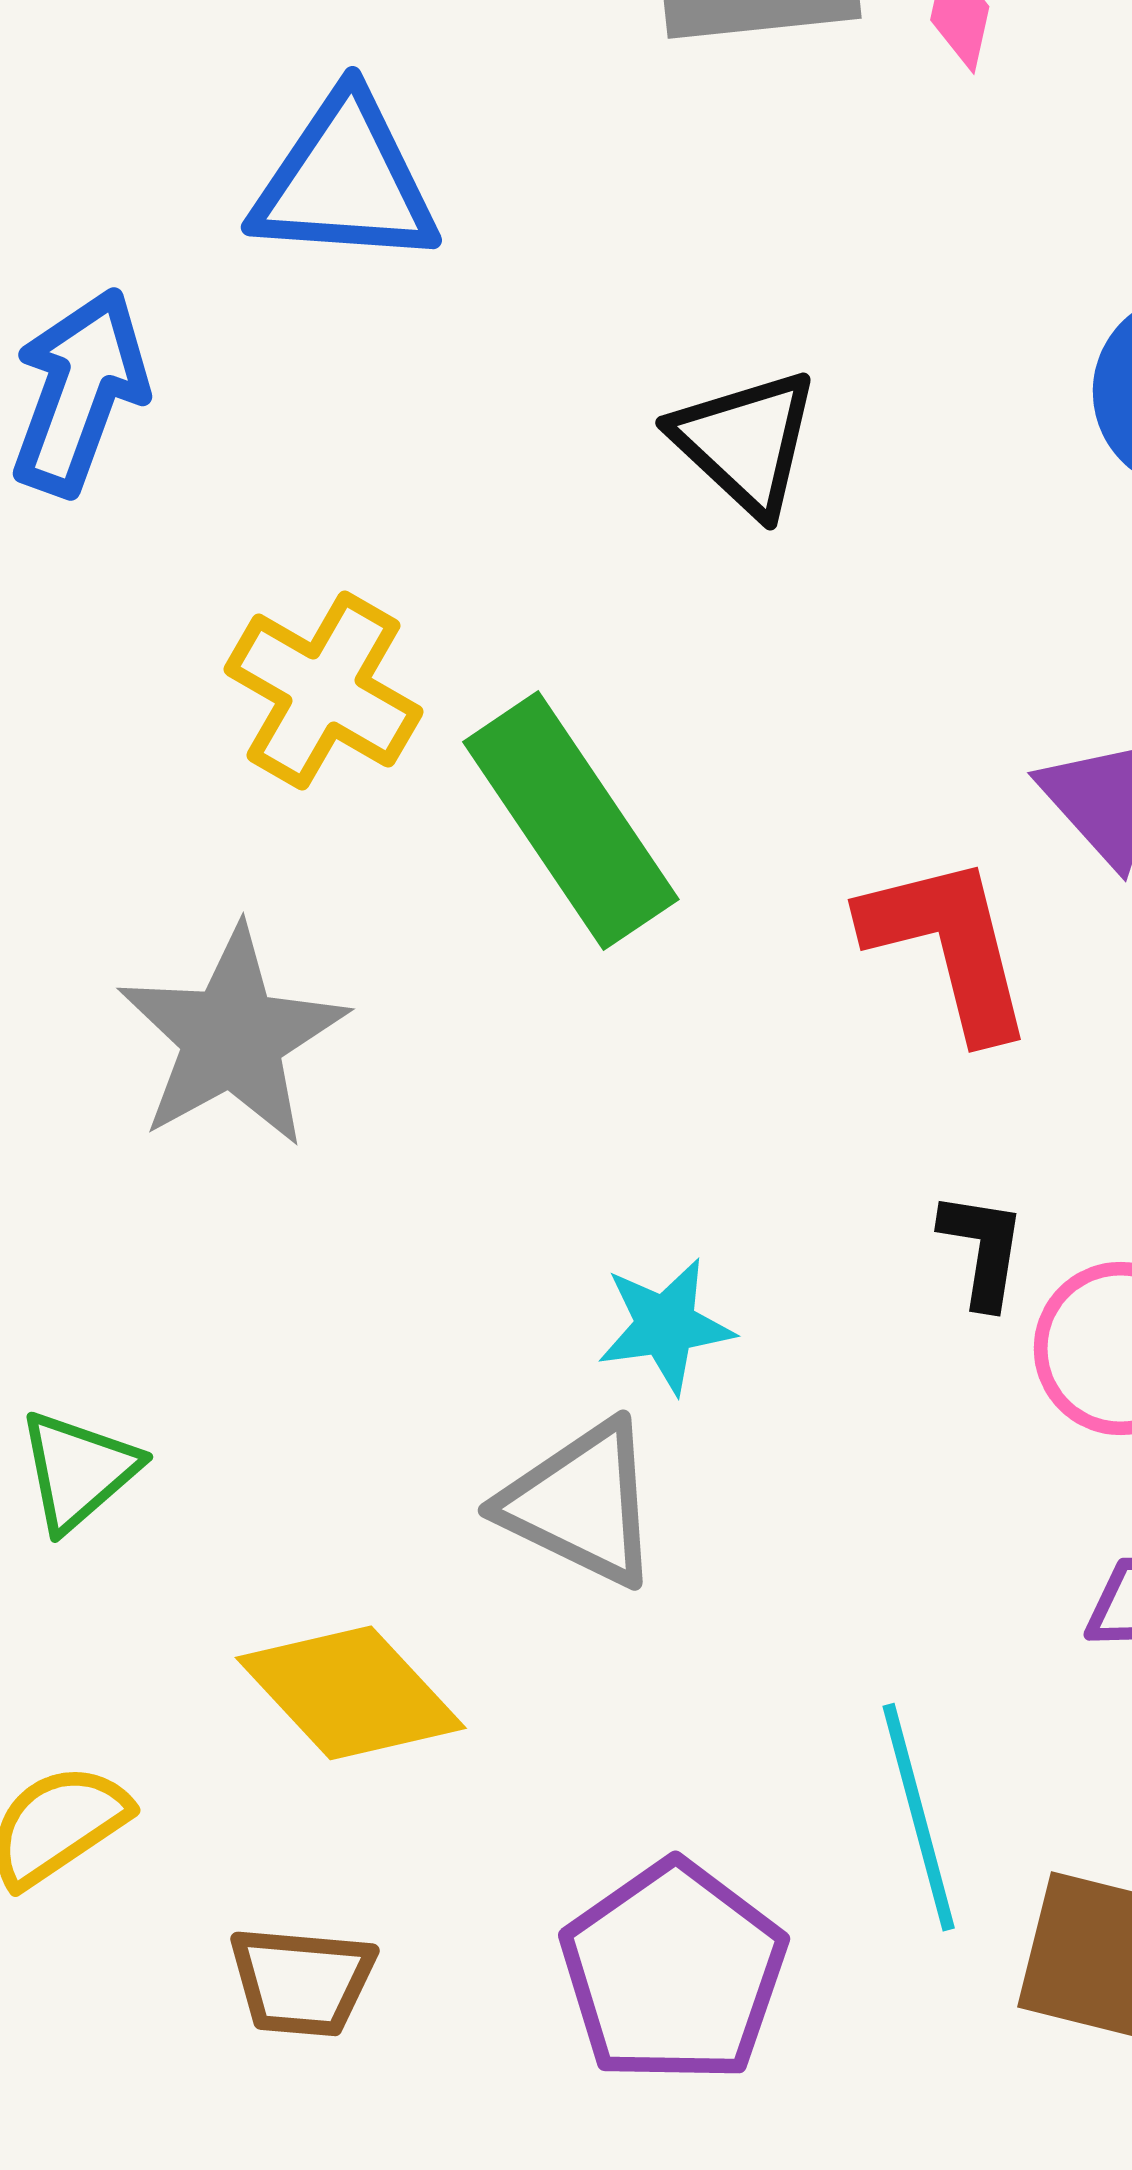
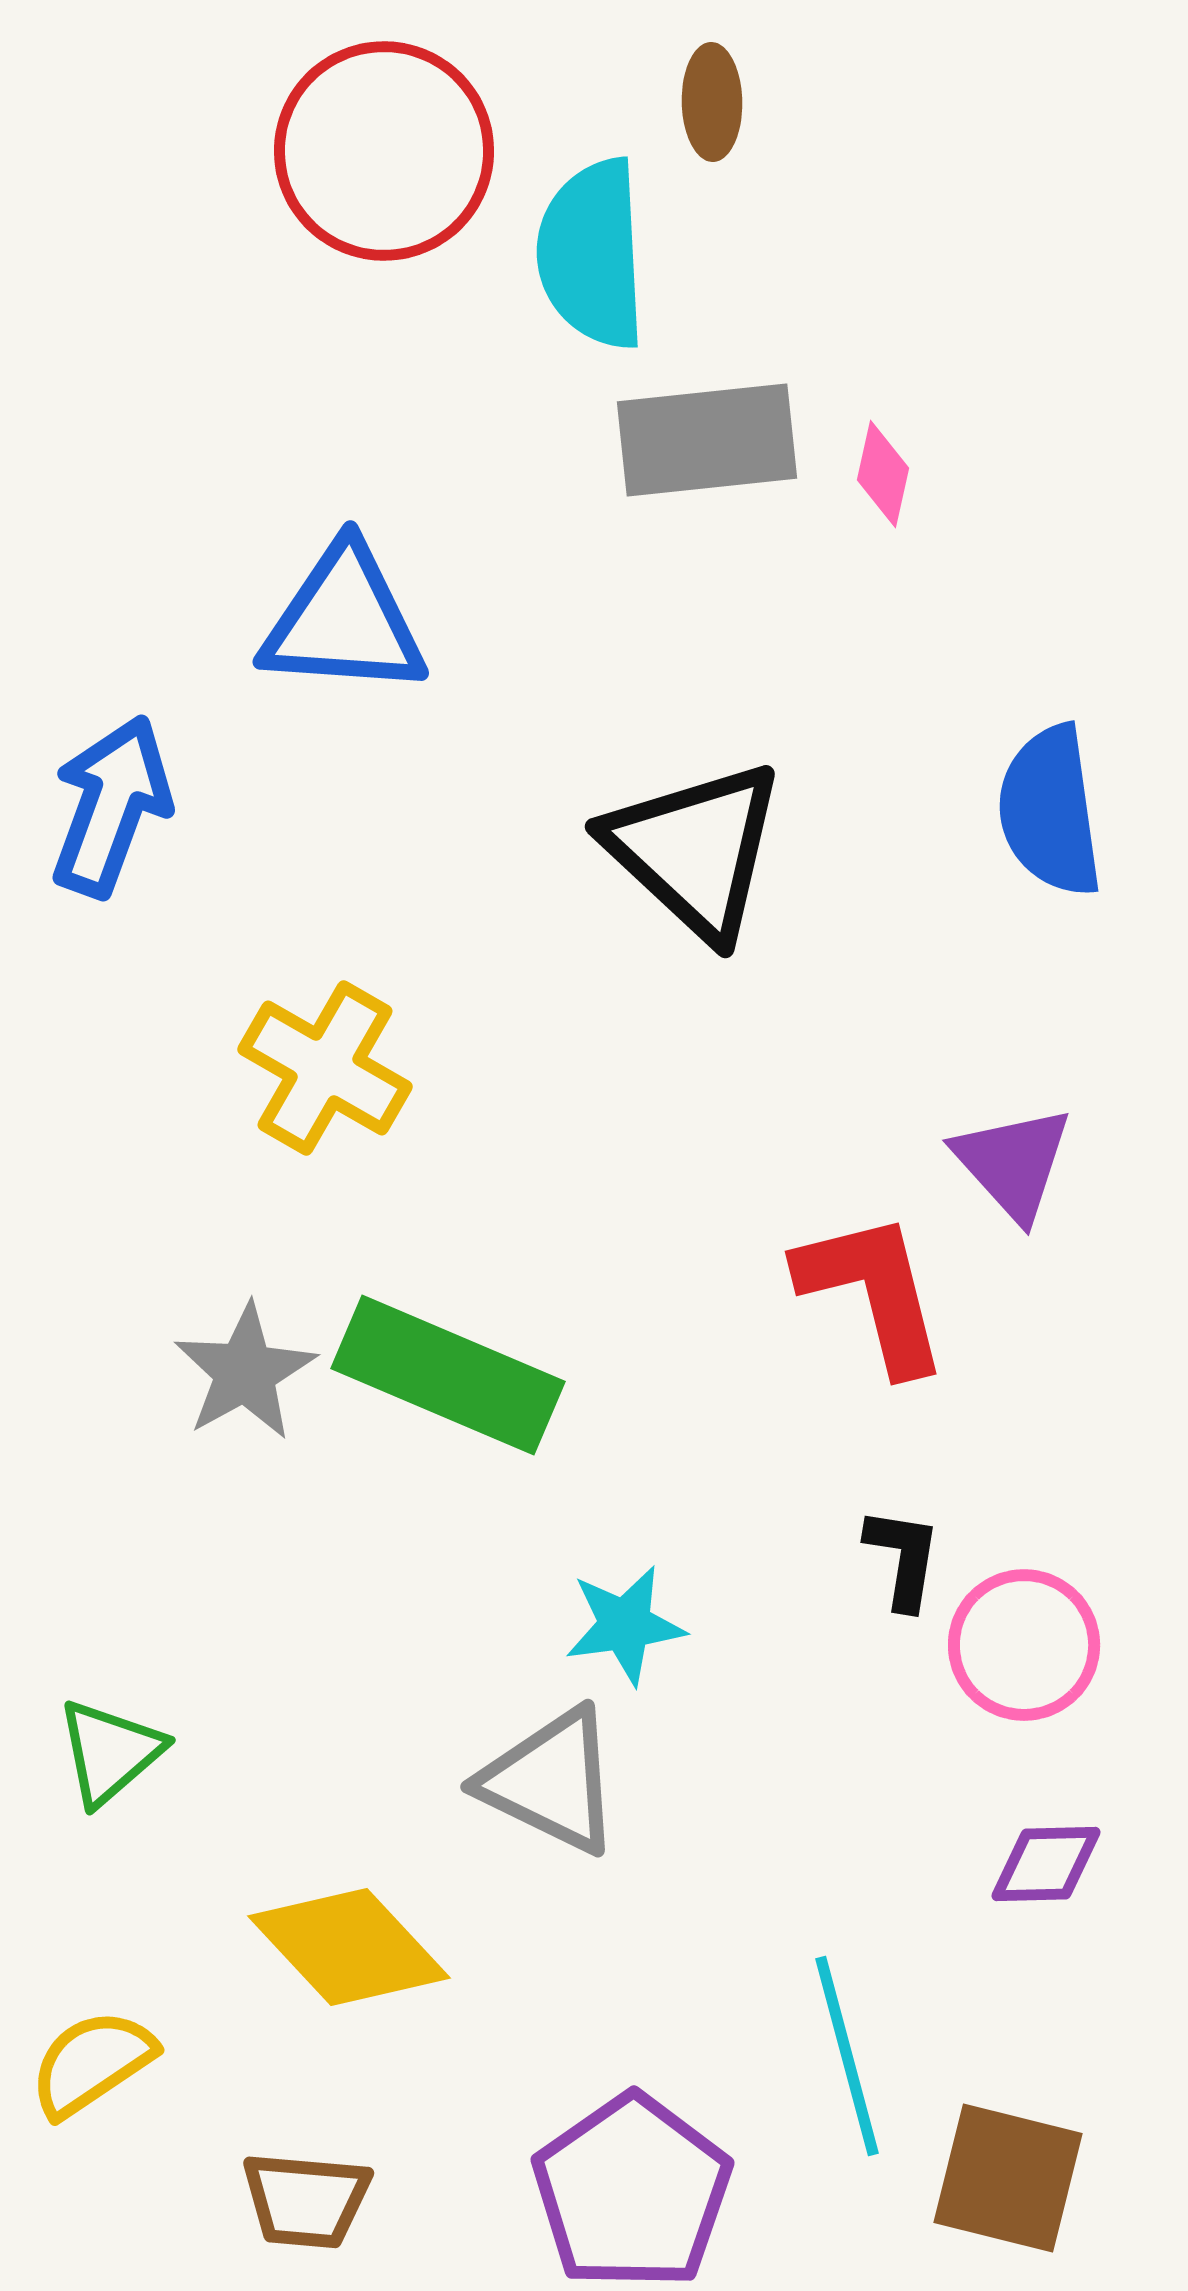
black triangle: (745, 442) -> (695, 850), size x1.4
green rectangle: (571, 821) -> (448, 1375), moved, turned -33
gray star: (232, 1037) -> (245, 1372), size x0.7

